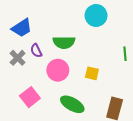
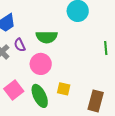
yellow square: (92, 73) -> (64, 89), moved
green ellipse: (72, 104) -> (40, 96), moved, turned 35

